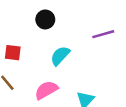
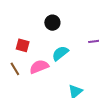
pink semicircle: (46, 90) -> (39, 67), moved

